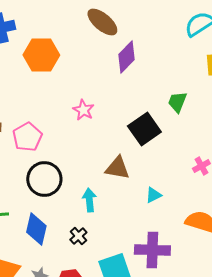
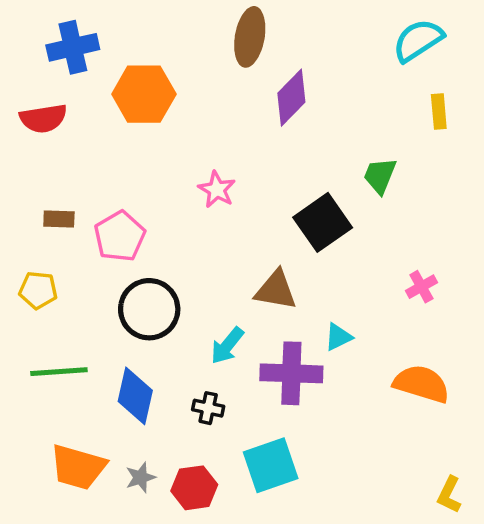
brown ellipse: (102, 22) -> (250, 37), turned 60
cyan arrow: (89, 200) -> (227, 346), turned -135
black cross: (78, 236) -> (208, 408), turned -36
purple cross: (152, 250) -> (291, 373), moved

